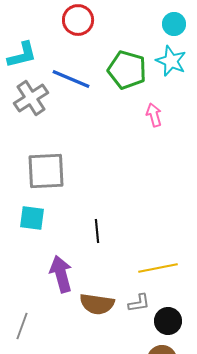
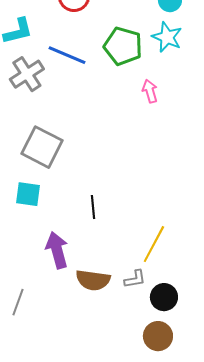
gray square: (46, 171) -> (42, 147), turned 30
yellow line: (158, 268) -> (154, 244), turned -51

